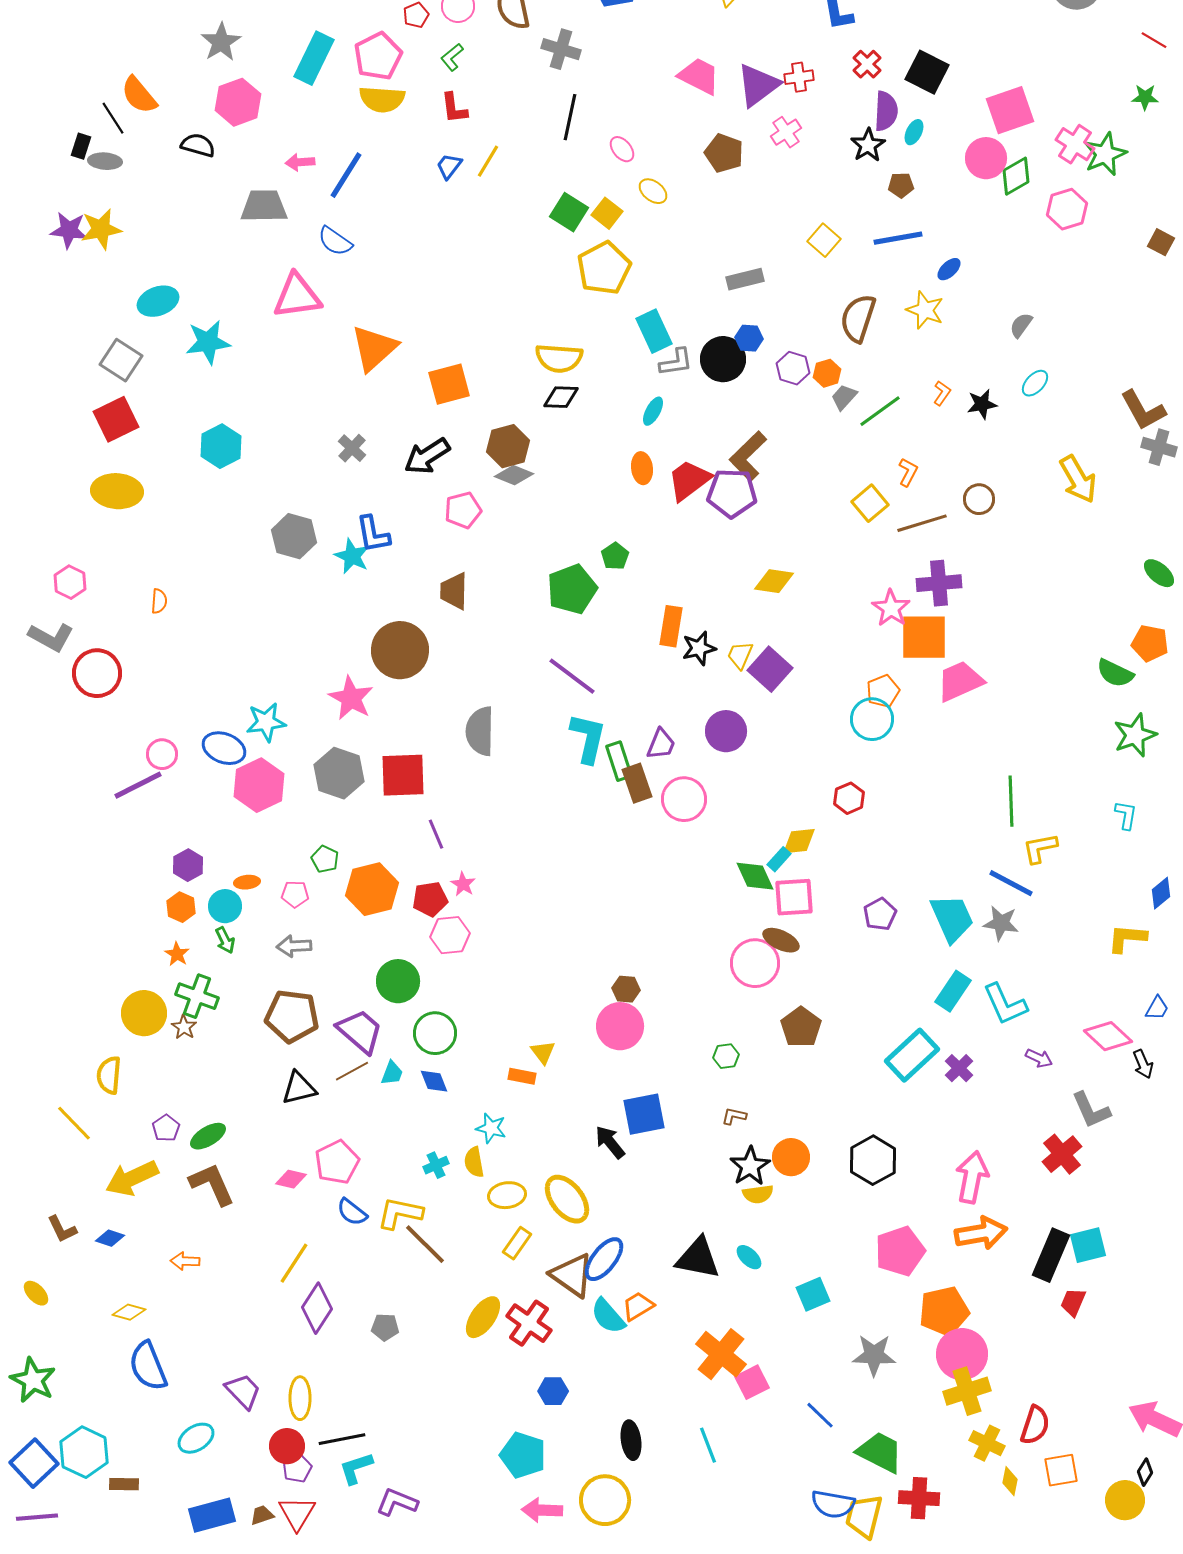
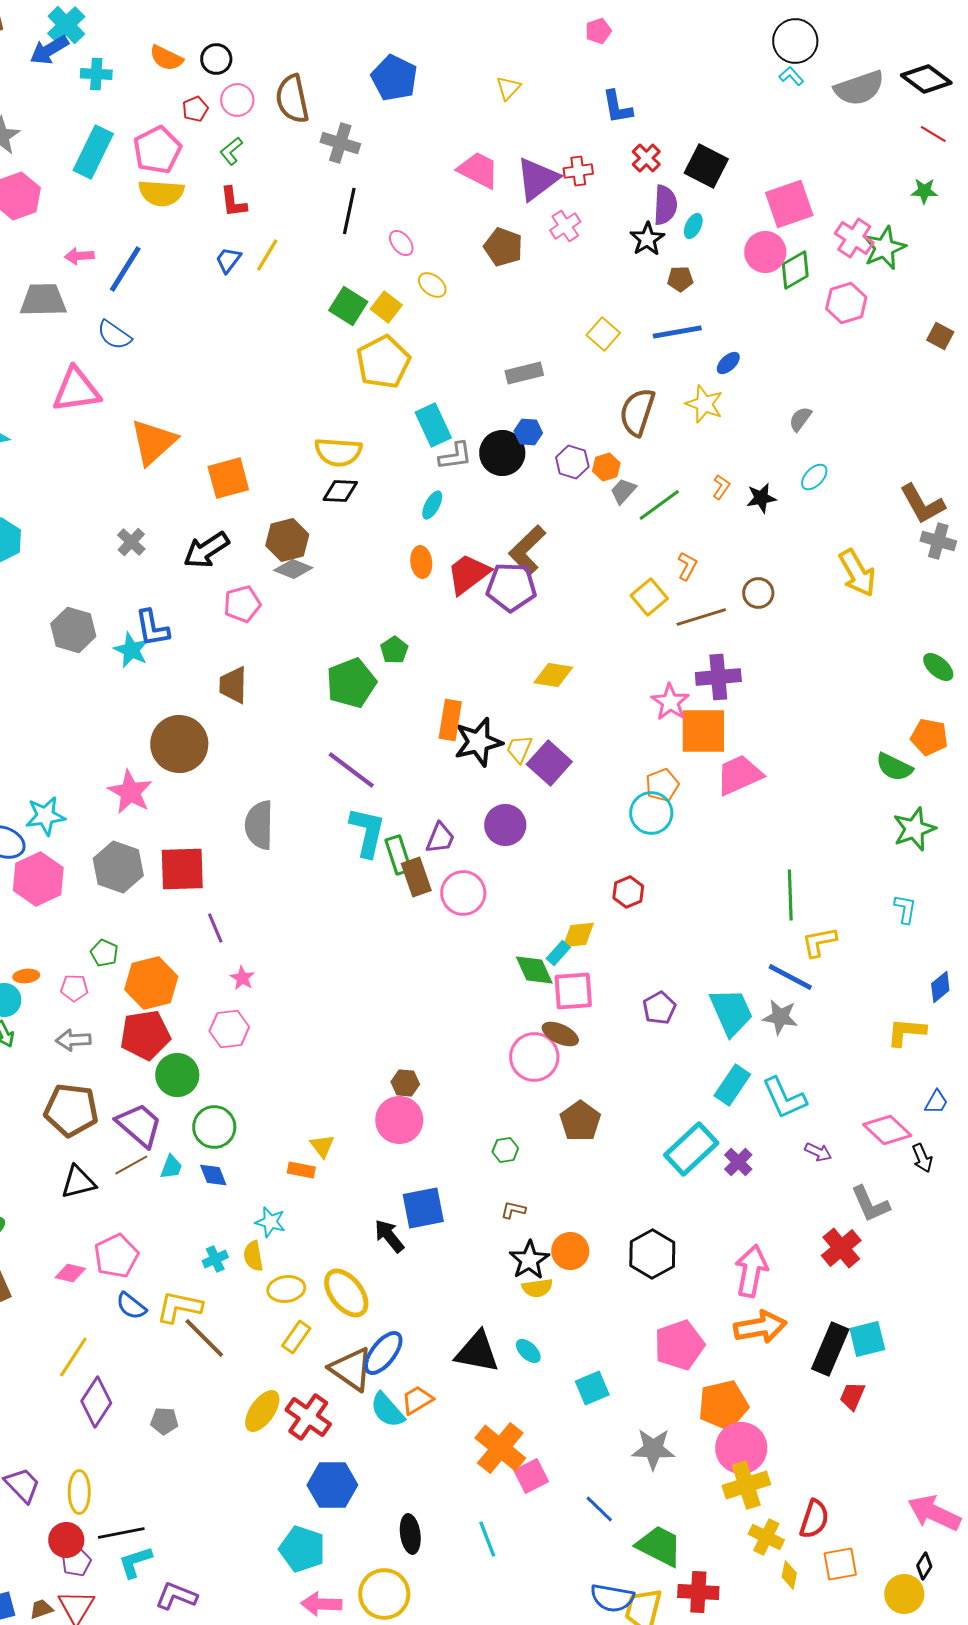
black star: (699, 648) -> (478, 742), size x1.4
red pentagon: (430, 899) -> (145, 1035), moved, size x1.4
blue hexagon: (553, 1391) -> (332, 1485), size x1.6

